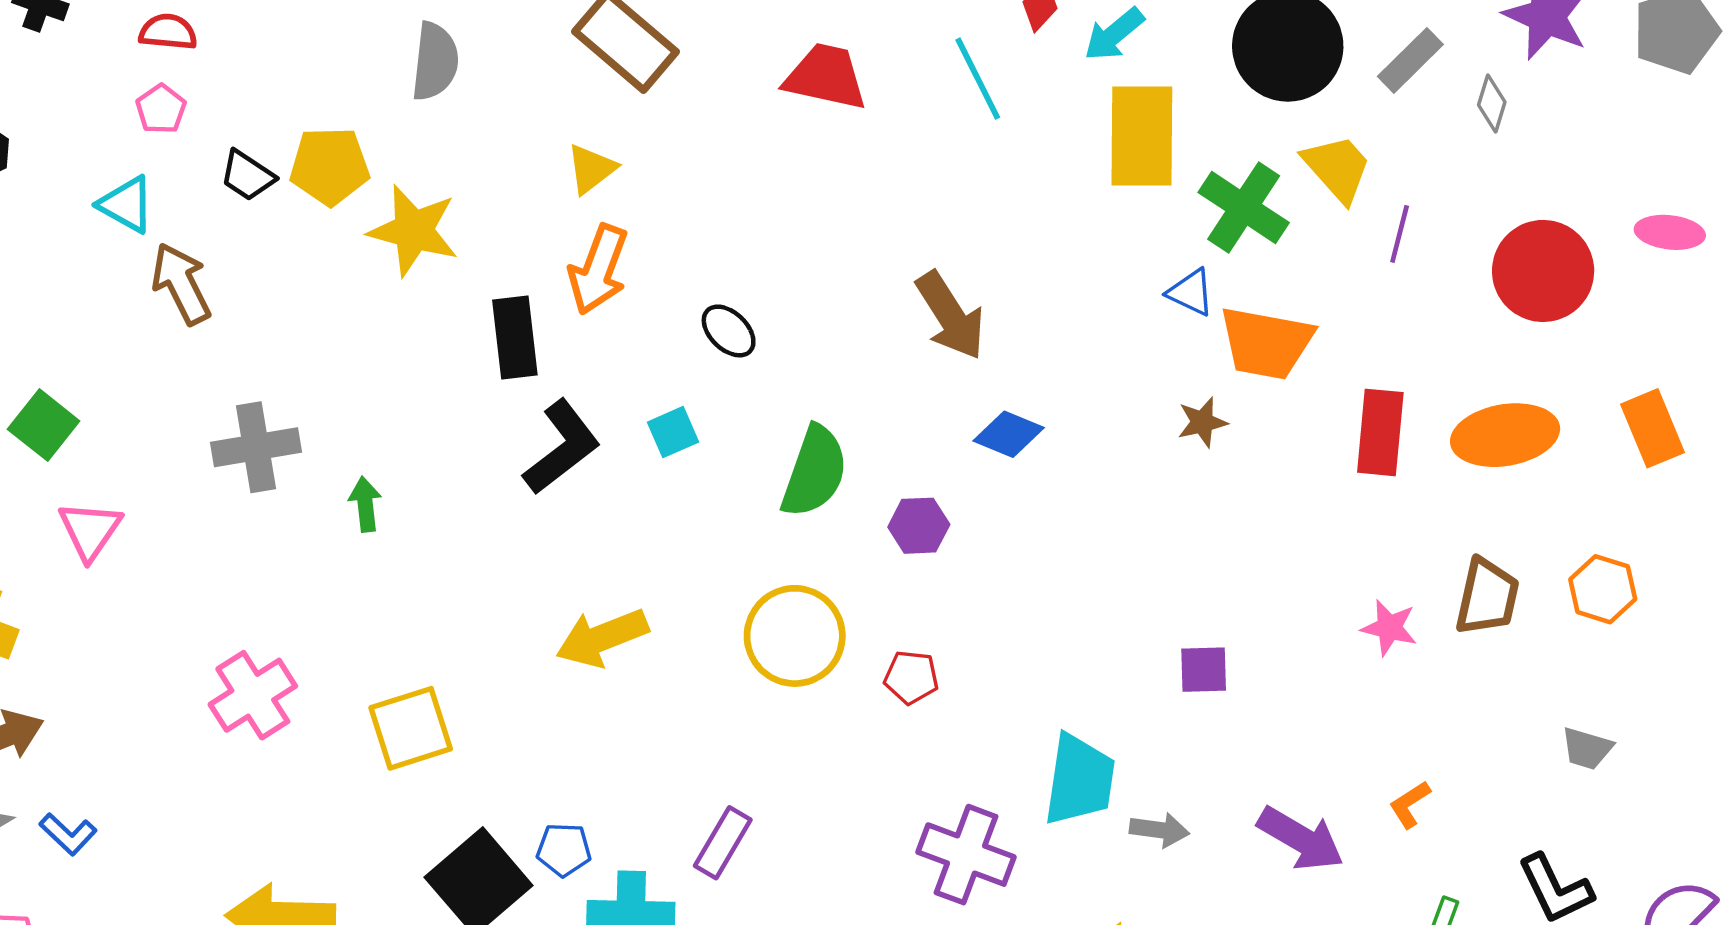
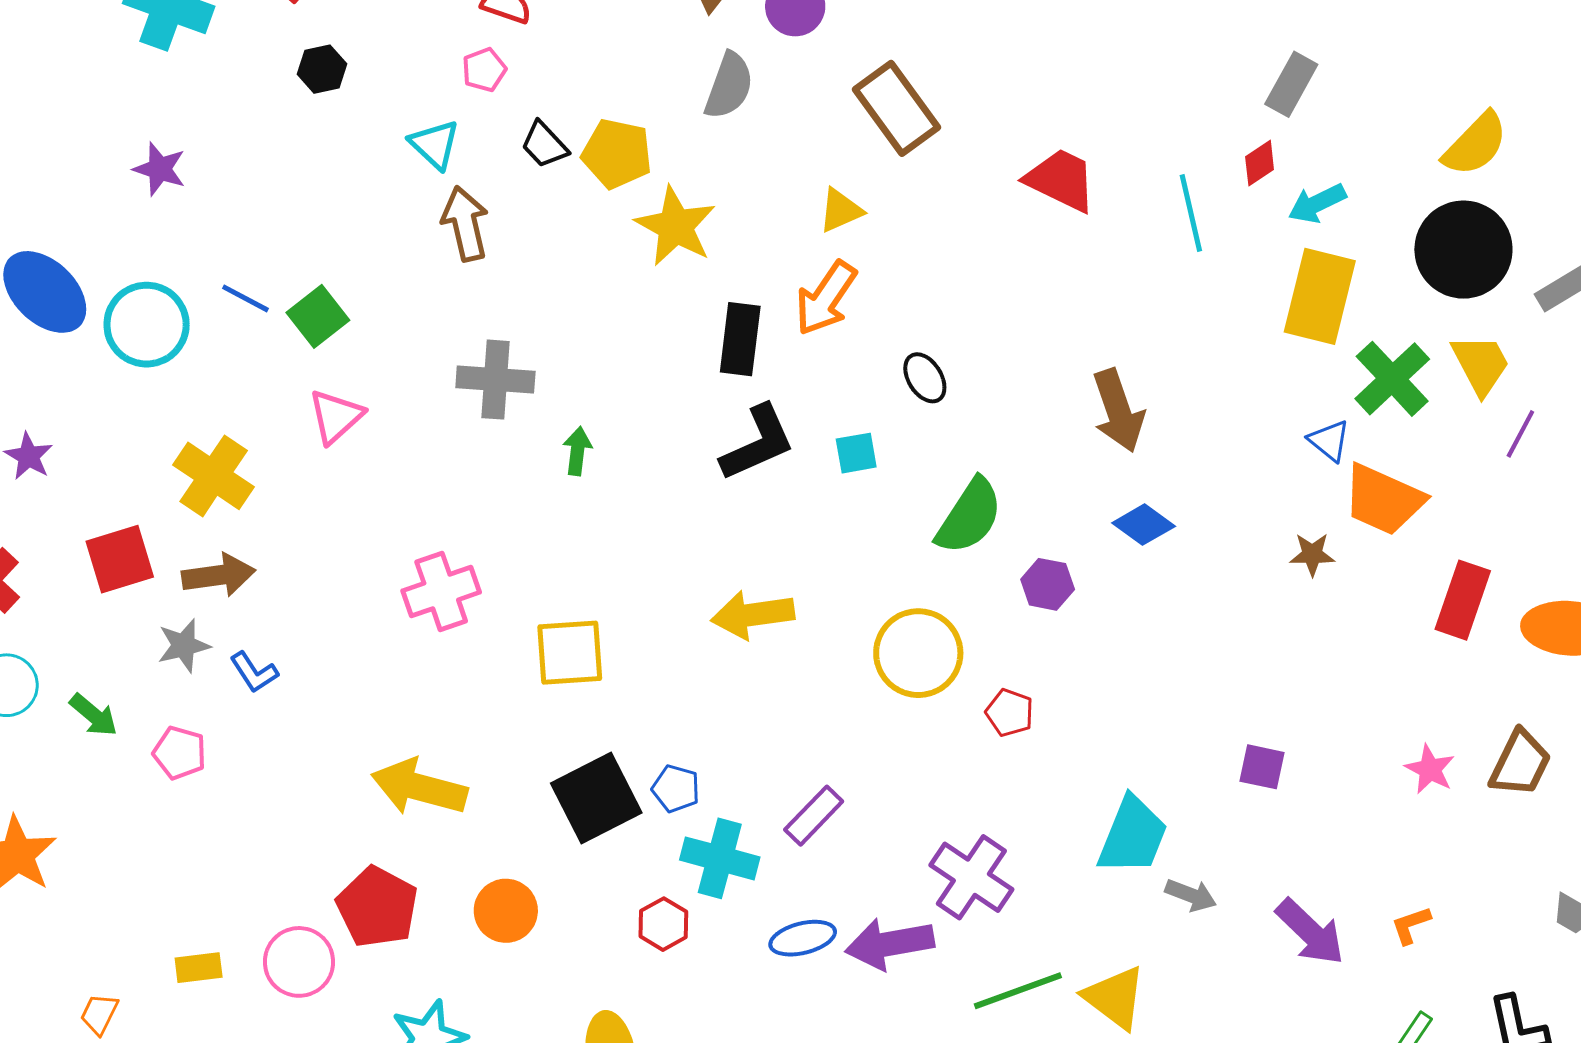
purple cross: (966, 855) -> (971, 877), moved

